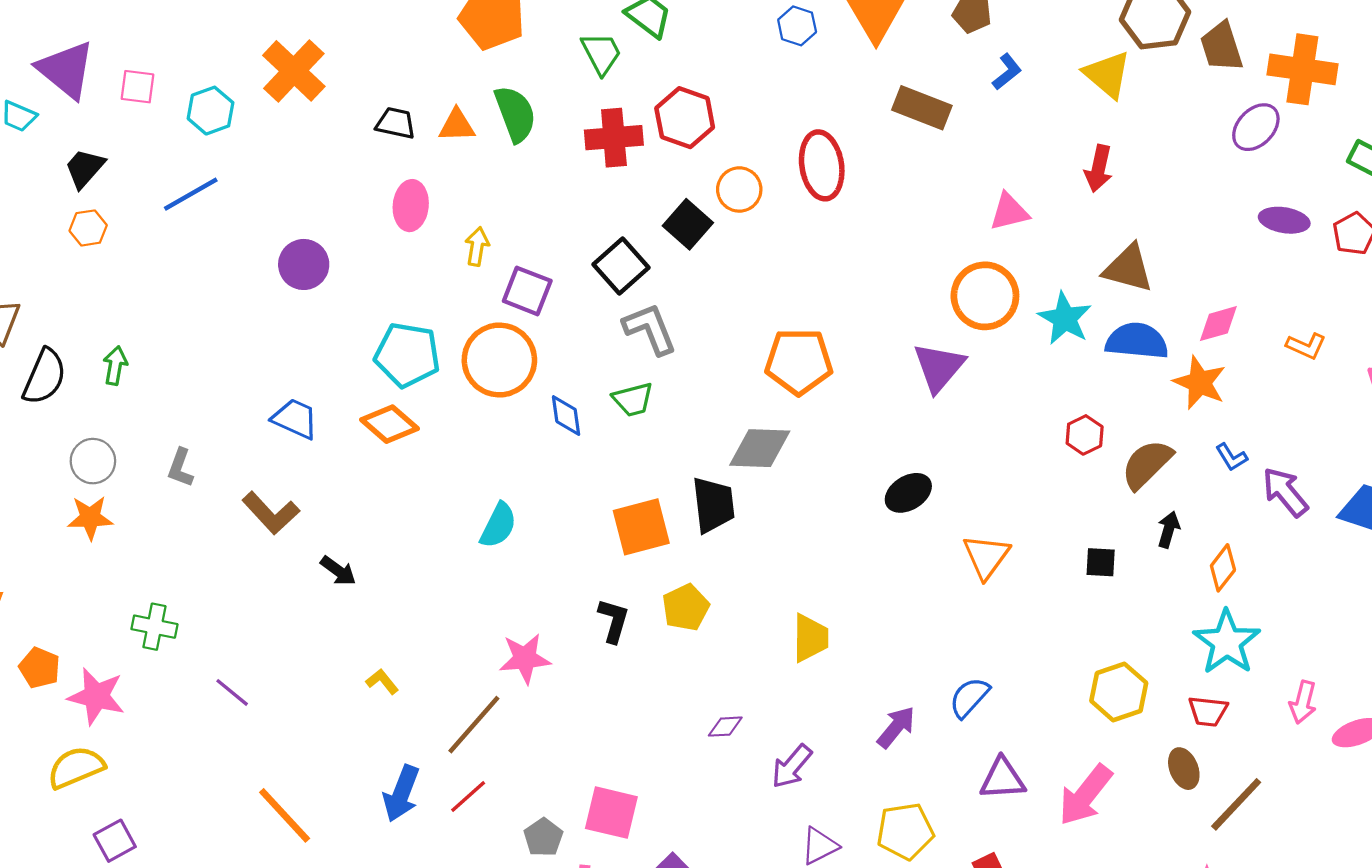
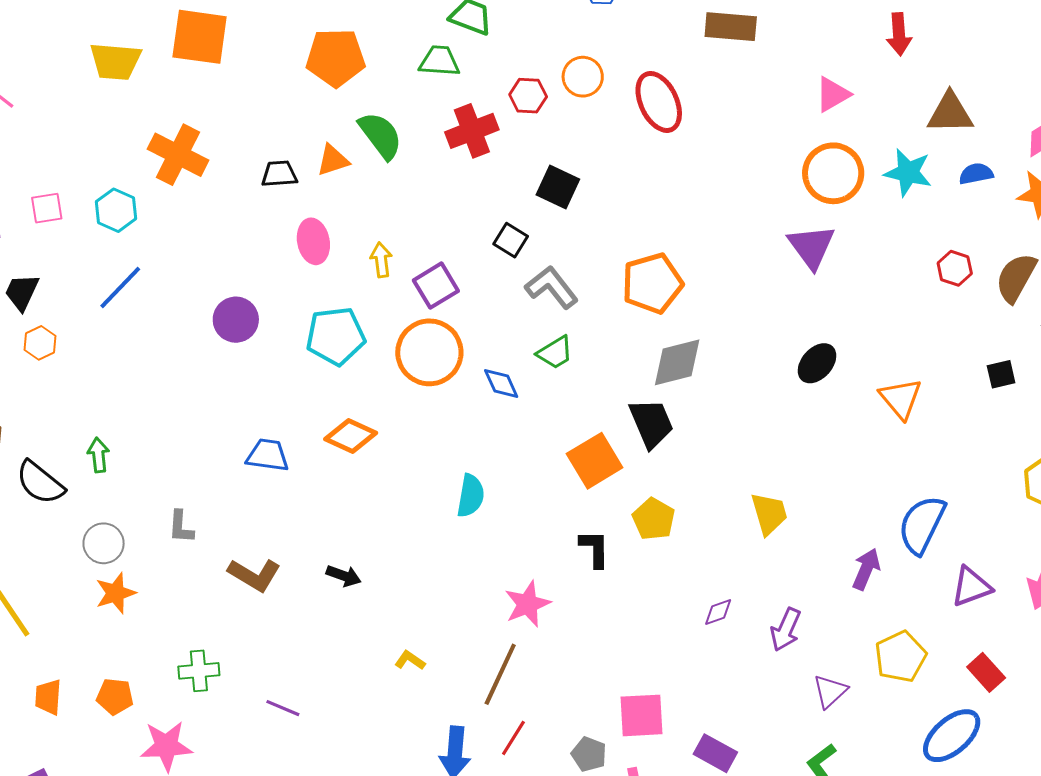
green trapezoid: (601, 53) -> (439, 61), turned -42
red hexagon: (685, 118) -> (528, 96), size x0.7
orange circle: (739, 189) -> (583, 77), moved
black square: (621, 266) -> (511, 240), size x0.7
purple square: (527, 291) -> (436, 286), turned -36
blue semicircle: (1137, 341) -> (976, 174), size x0.6
cyan pentagon: (407, 355) -> (336, 336), moved
orange pentagon: (799, 361) -> (652, 283), moved
black semicircle: (44, 377) -> (40, 483), turned 122
brown L-shape: (271, 513) -> (254, 575), moved
orange pentagon: (40, 668) -> (115, 696), moved
blue semicircle: (969, 697) -> (922, 525), size x1.5

